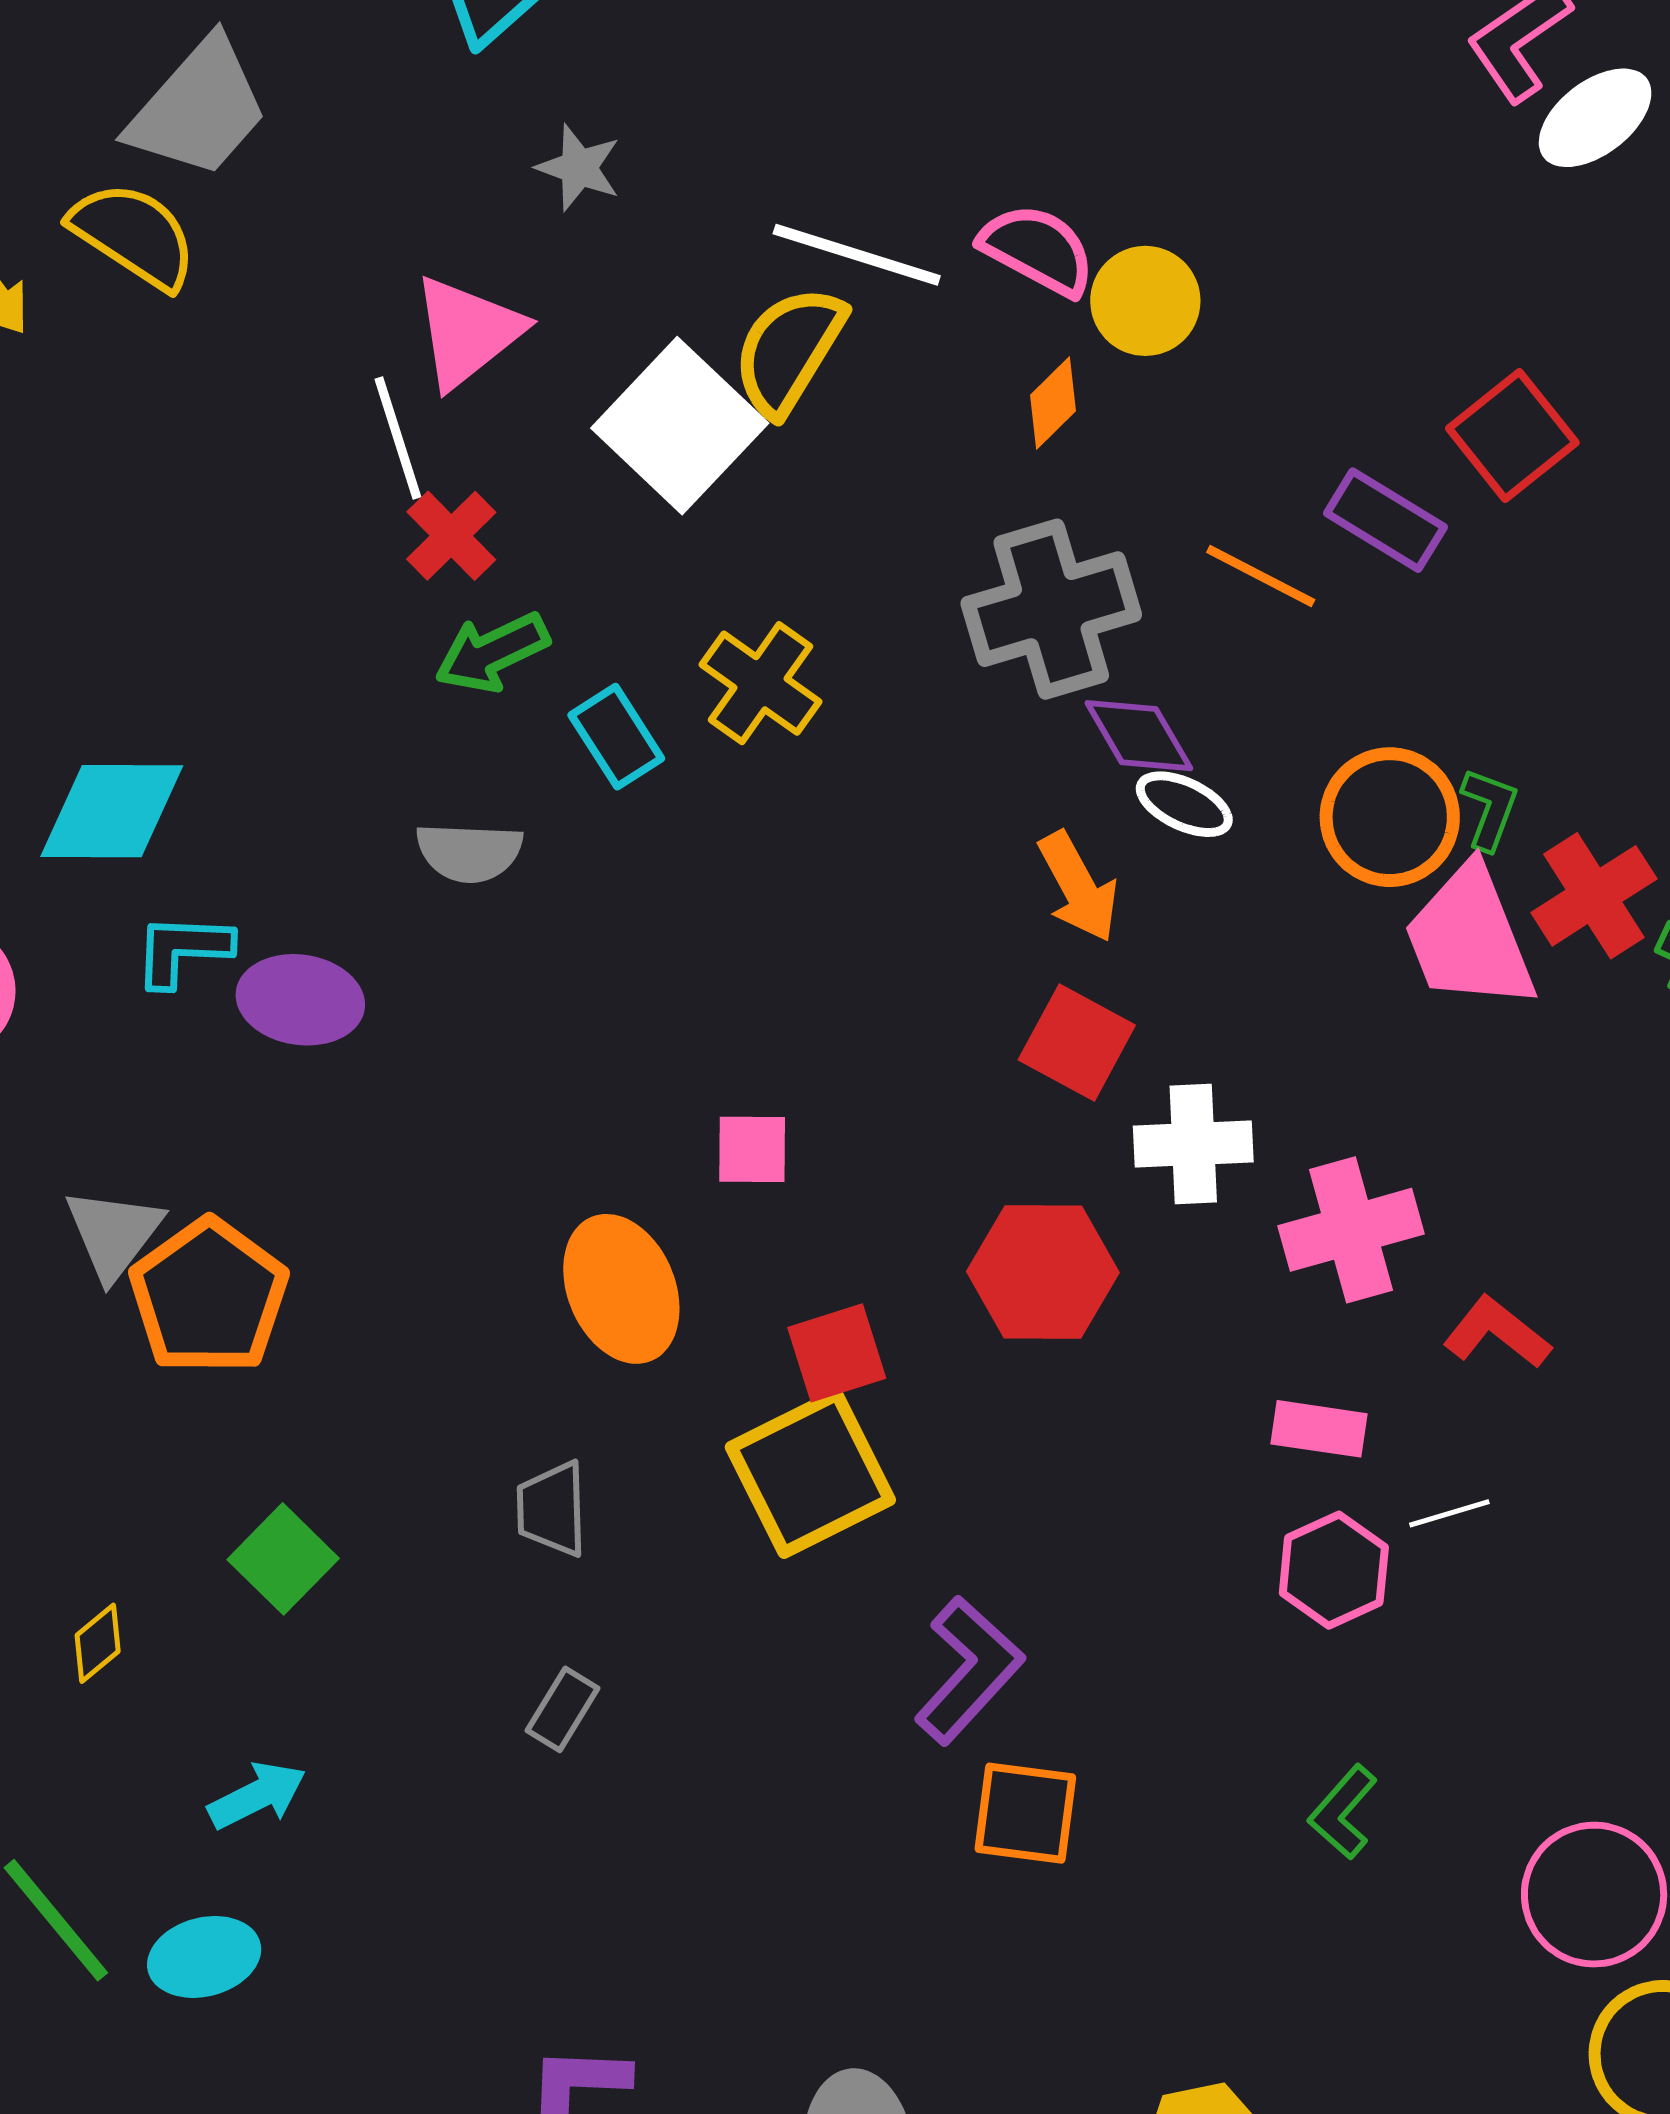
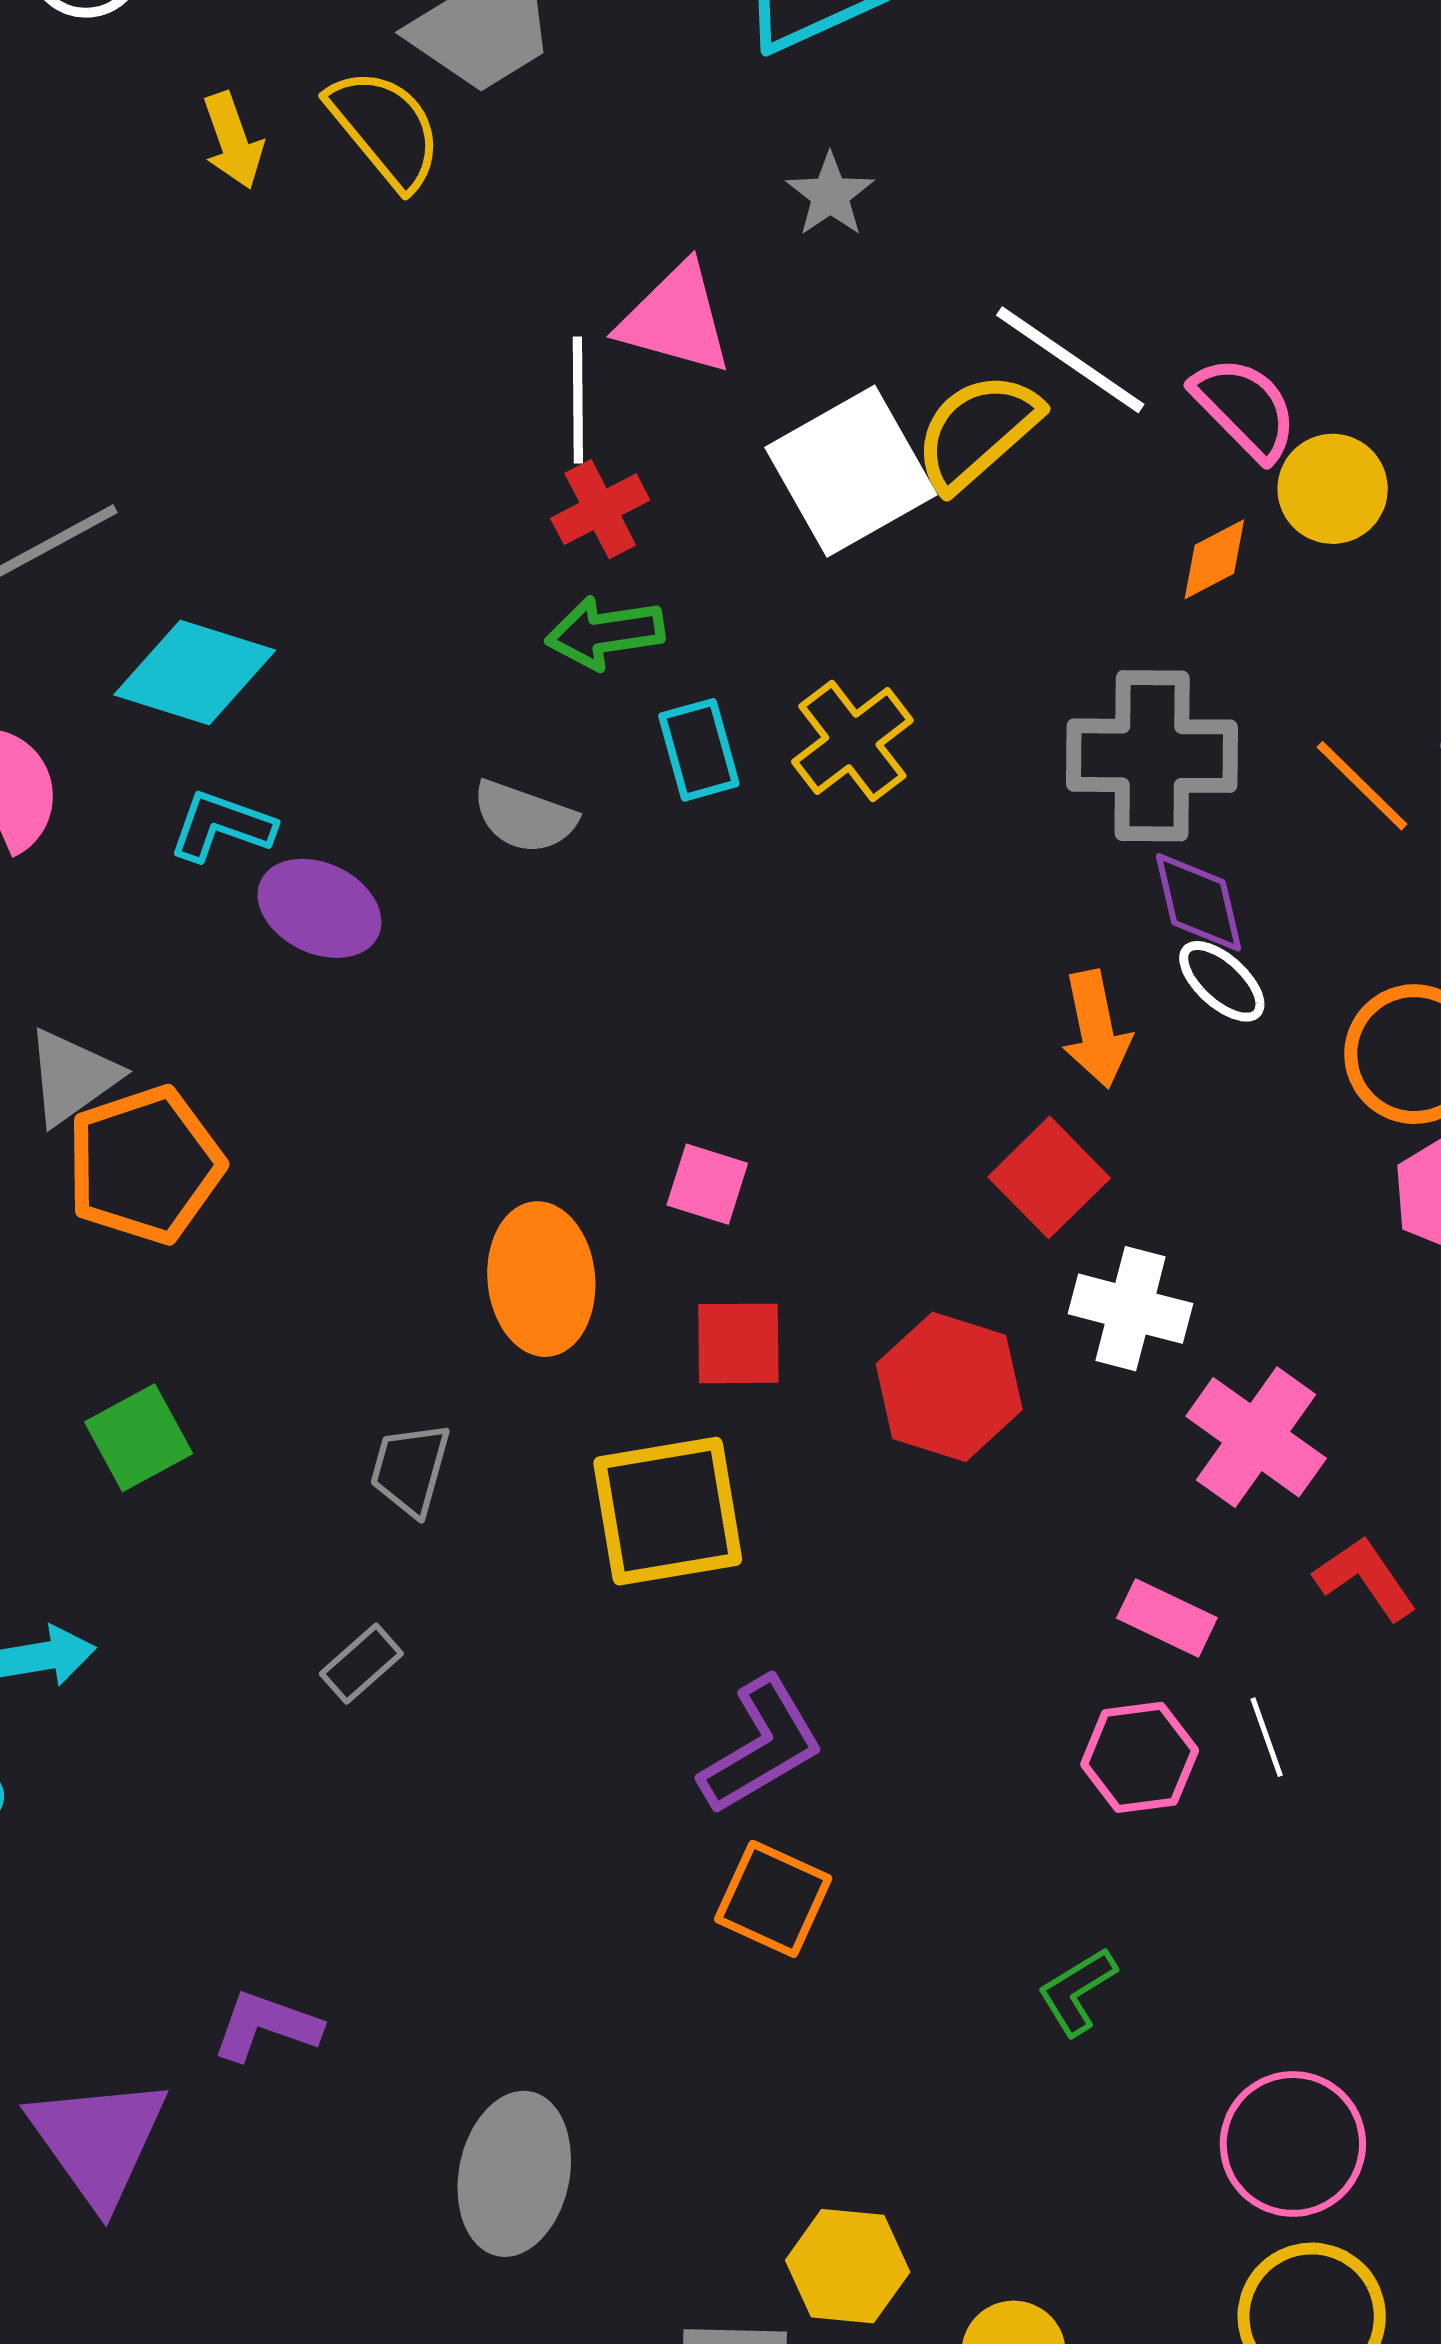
pink triangle: (467, 332) -> (676, 319), turned 37
pink cross: (1351, 1230) -> (1256, 1437), turned 34
red square: (837, 1353) -> (738, 1343), moved
white line: (1449, 1513) -> (1267, 1737), turned 70

